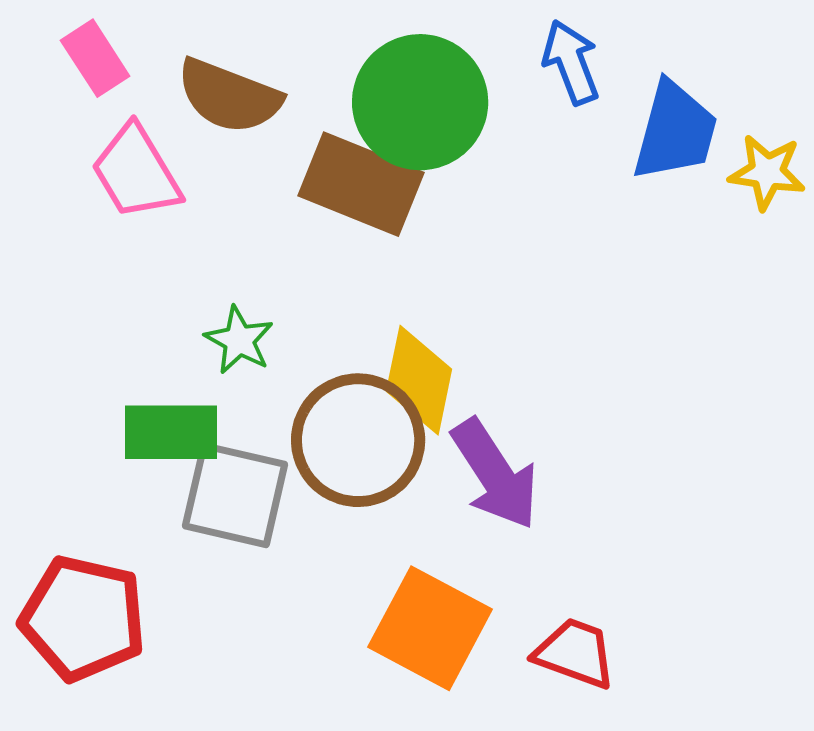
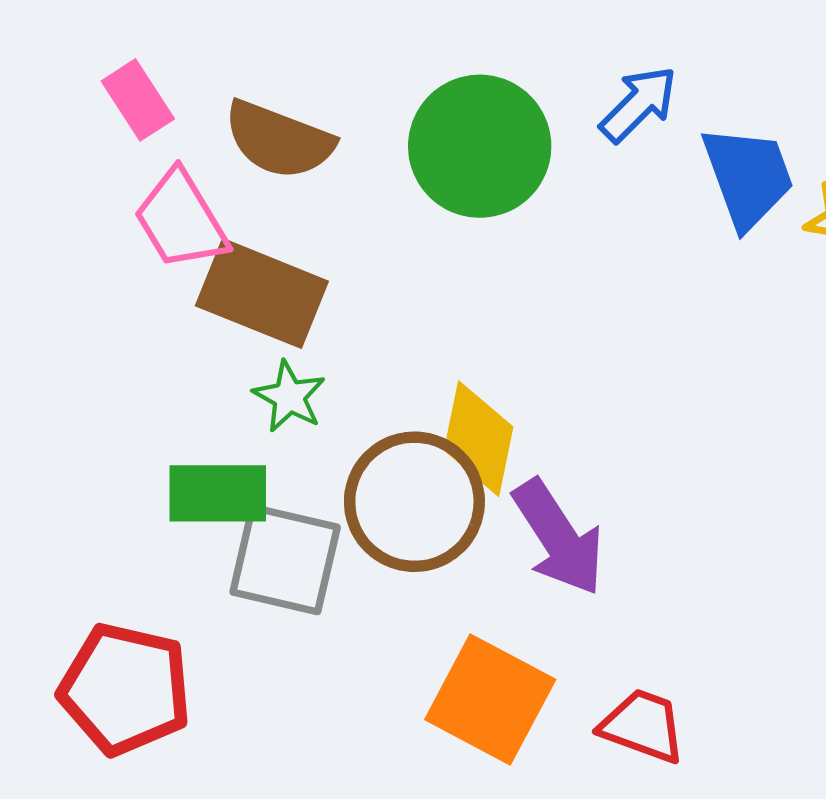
blue arrow: (571, 62) -> (639, 104), turned 66
blue trapezoid: (675, 131) -> (748, 177), turned -35
brown rectangle: (361, 184) -> (262, 293), moved

